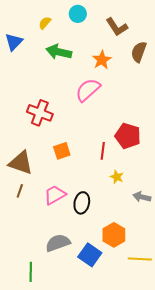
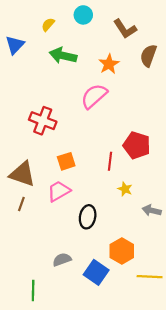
pink trapezoid: (55, 195) -> (59, 191), moved
gray semicircle: (58, 243) -> (62, 260), size x0.7

